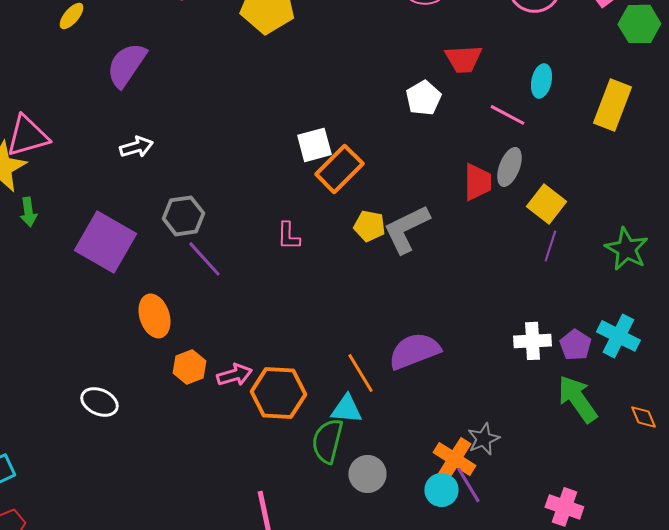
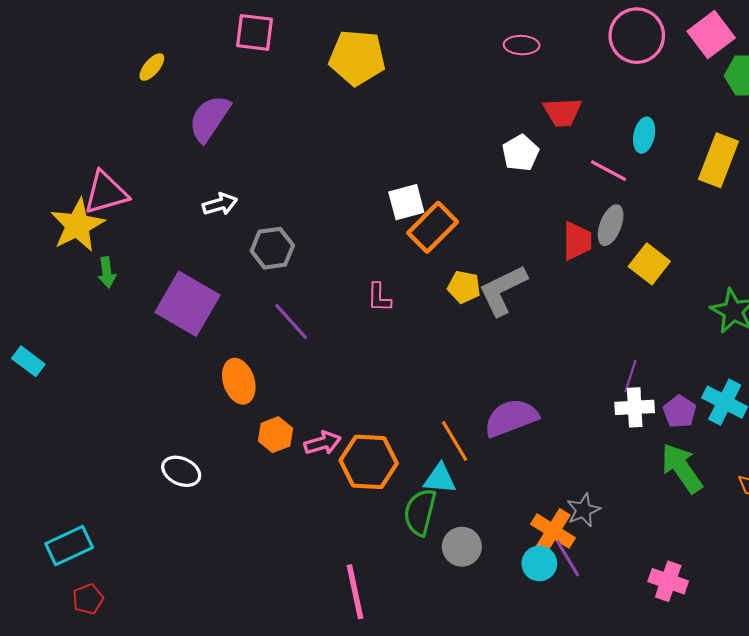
gray hexagon: (183, 216) -> (272, 248), moved
purple line: (550, 246) -> (630, 376), moved

